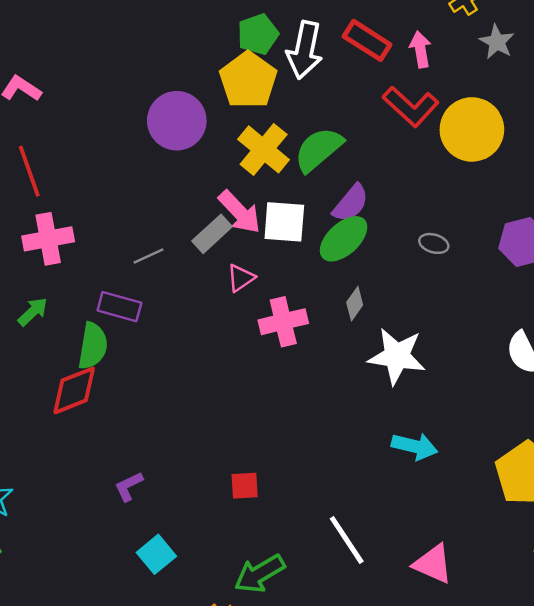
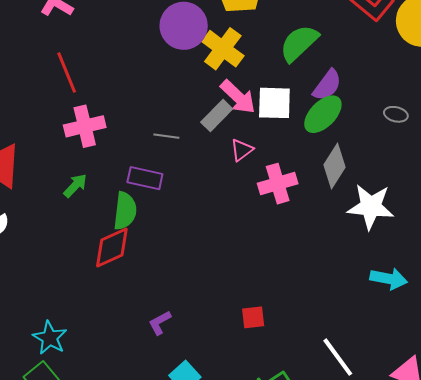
yellow cross: (264, 149) -> (223, 49), moved
gray line: (149, 256) -> (166, 136), turned 35
gray diamond: (355, 304) -> (335, 166), size x1.6

